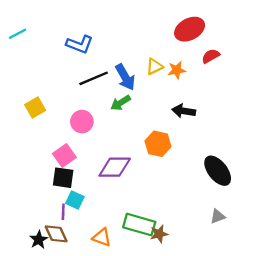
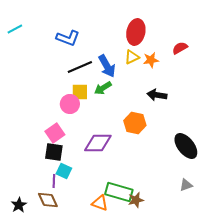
red ellipse: (190, 29) -> (136, 32), moved, turned -50
yellow square: (35, 108) -> (80, 92), moved, turned 30
orange triangle: (102, 237) -> (100, 203), moved
black star: (39, 240) -> (19, 205), moved

